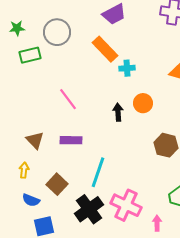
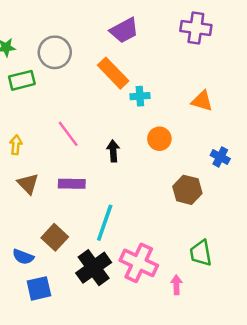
black arrow: (118, 112) -> (113, 151), moved
yellow arrow: (24, 170) -> (16, 145), moved

